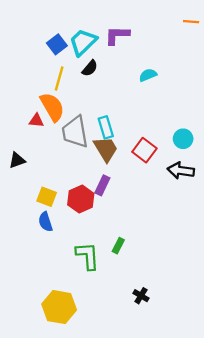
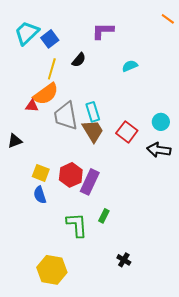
orange line: (191, 22) -> (168, 19), turned 32
cyan trapezoid: (83, 42) -> (27, 33), moved
orange semicircle: (52, 107) -> (46, 94), turned 84
purple rectangle: (102, 185) -> (90, 182), moved, size x1.4

